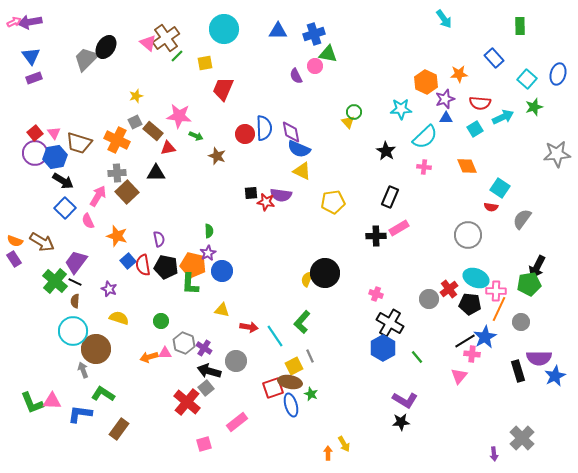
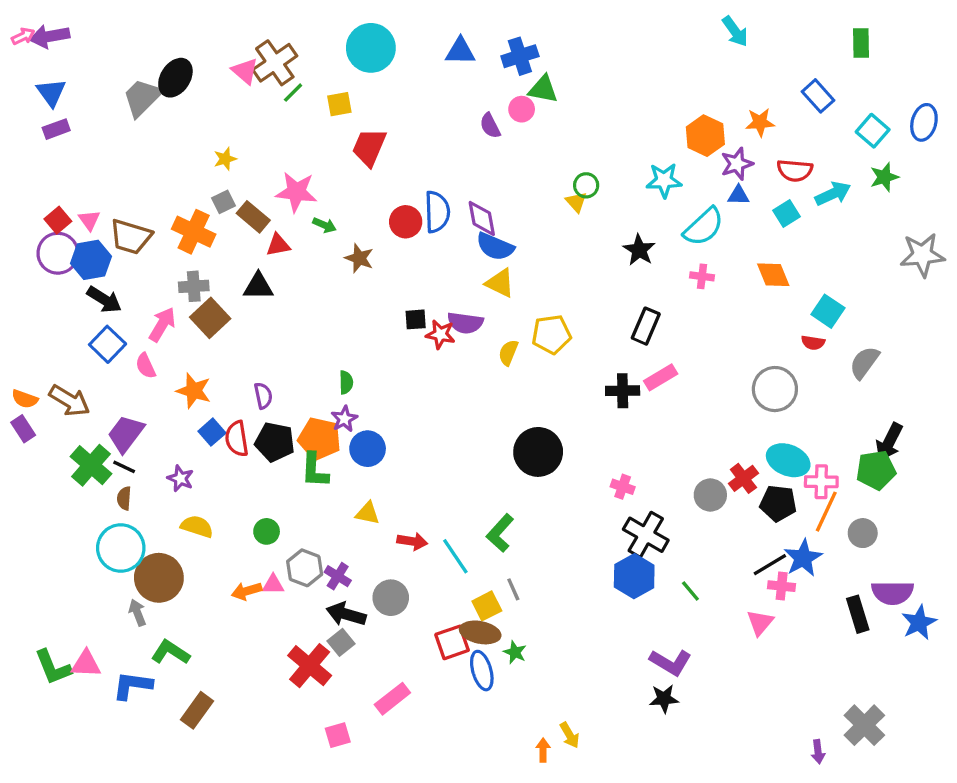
yellow semicircle: (307, 279) -> (508, 353), moved

